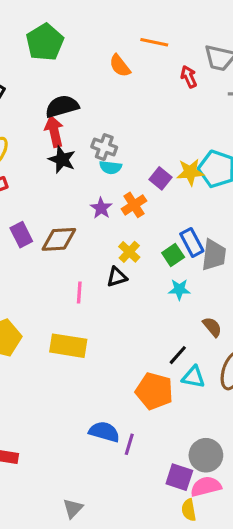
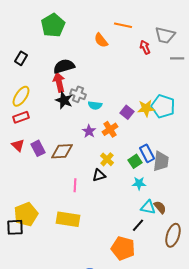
gray cross: (104, 147) -> (78, 94), moved
cyan triangle: (193, 377) -> (148, 207), moved

